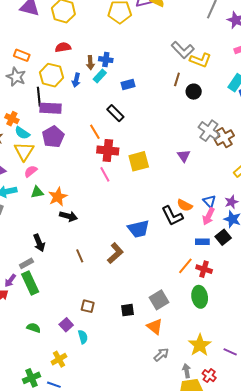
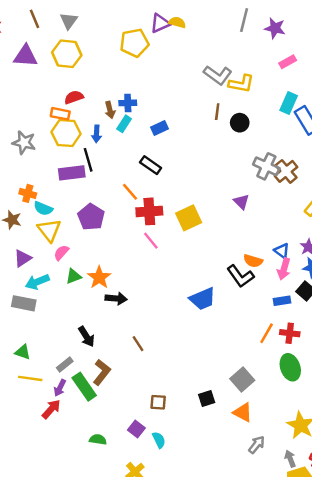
orange rectangle: (22, 55) -> (60, 114), moved
black line: (39, 97) -> (88, 160), moved
purple pentagon: (53, 137) -> (91, 217), moved
brown L-shape: (115, 253) -> (102, 372), moved
gray rectangle: (26, 263) -> (65, 364), moved

